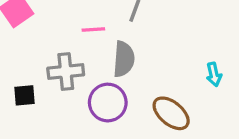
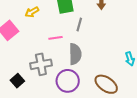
black square: (24, 95) -> (17, 81), turned -32

